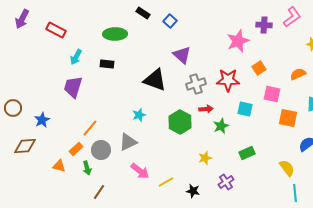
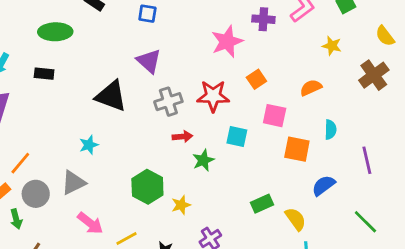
blue square: (170, 21) -> (147, 14), moved, turned -32
green hexagon: (180, 122) -> (147, 187), moved
green rectangle: (247, 153) -> (262, 204), moved

